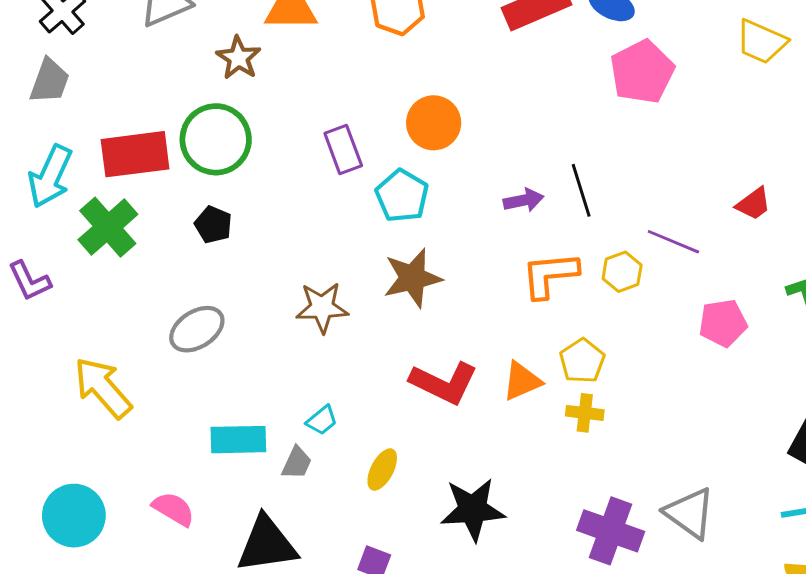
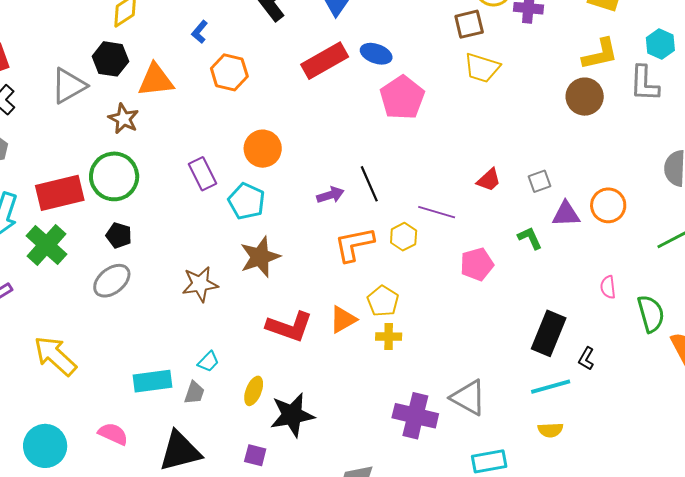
gray ellipse: (197, 329) -> (112, 281), moved
black star: (473, 509) -> (292, 415), moved

